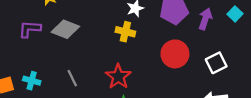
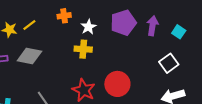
cyan square: (235, 14) -> (179, 32), moved
red circle: (175, 54) -> (117, 84), moved

